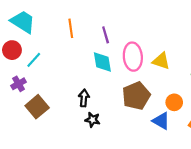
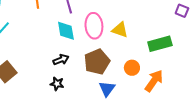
black arrow: (84, 98) -> (61, 60), moved, turned 63
blue triangle: (161, 121) -> (107, 89), moved, turned 36

